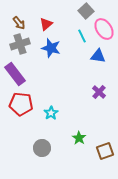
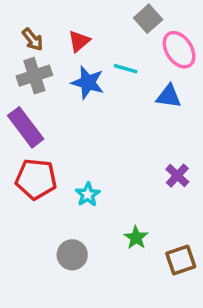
cyan line: (82, 36) -> (126, 69), moved, turned -48
purple cross: (99, 92) -> (177, 176), moved

